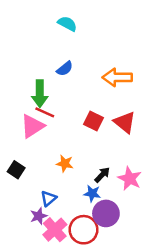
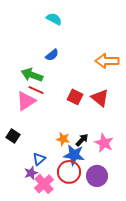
orange arrow: (117, 77) -> (107, 61), moved
green arrow: (40, 94) -> (32, 75), turned 110
orange star: (65, 164) -> (63, 139), moved
blue star: (92, 193) -> (74, 155), size x1.5
purple circle: (106, 213) -> (97, 176), moved
red circle: (83, 230) -> (69, 172), moved

